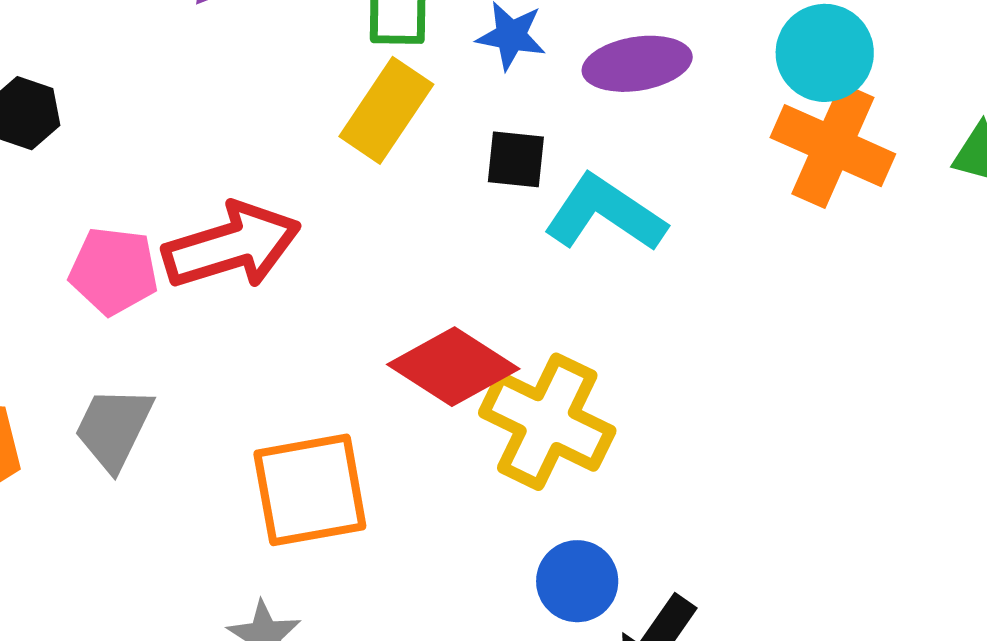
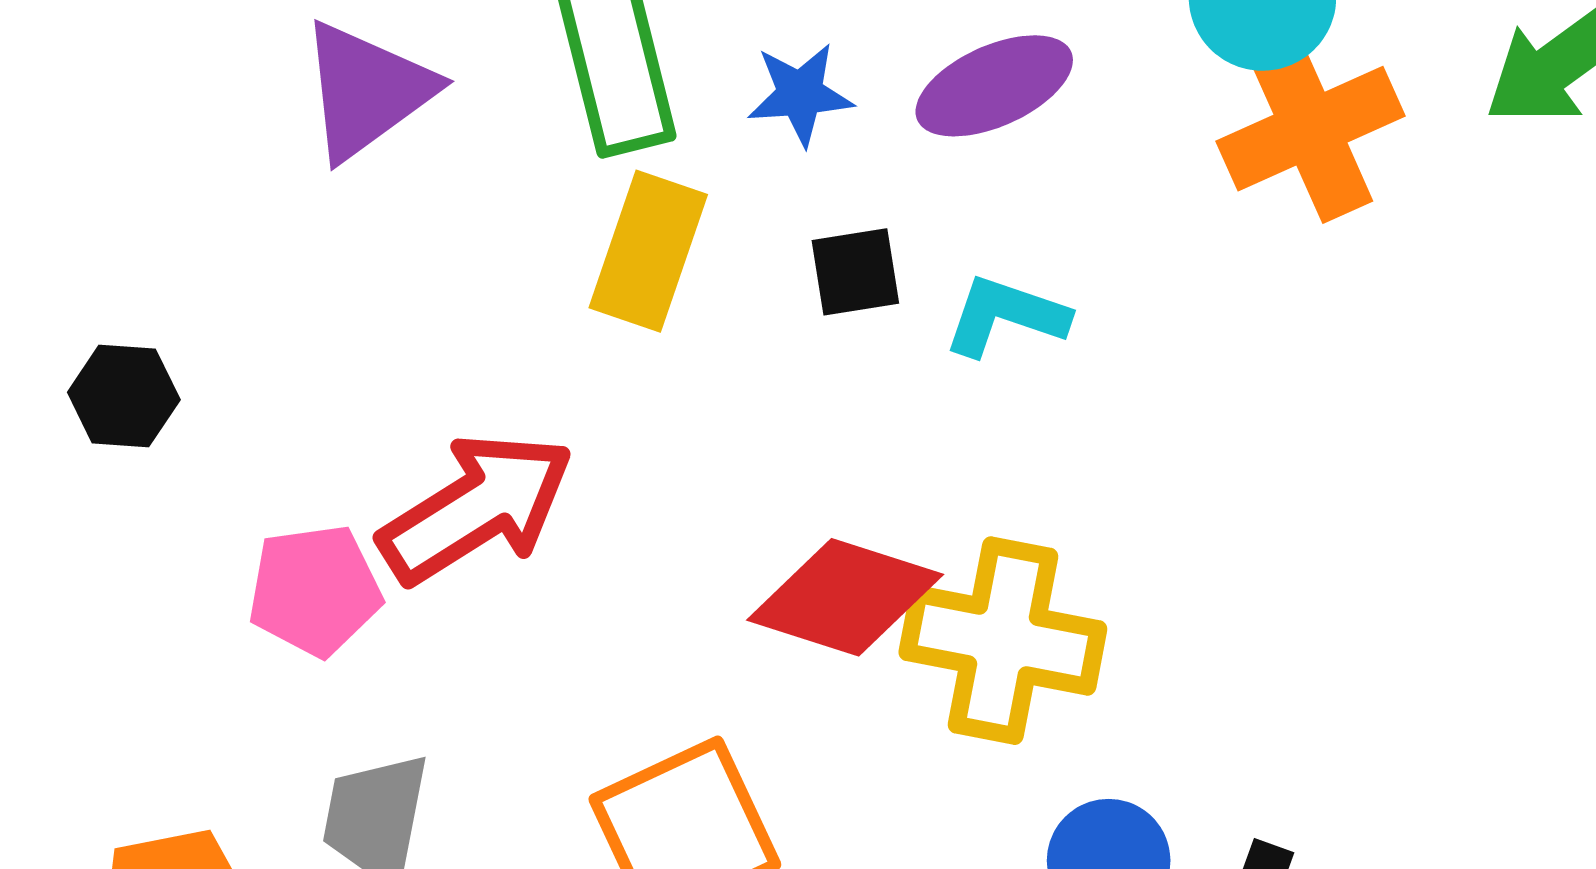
orange cross: (833, 146) -> (1310, 129), turned -33
cyan L-shape: (605, 213) -> (1006, 316), size x0.7

